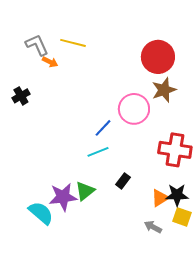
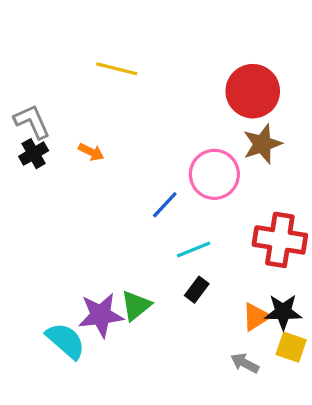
gray L-shape: (37, 45) -> (32, 122), moved
orange arrow: (50, 62) -> (91, 152), moved
cyan line: (98, 152) -> (194, 250), moved

